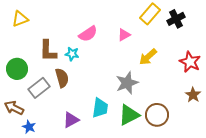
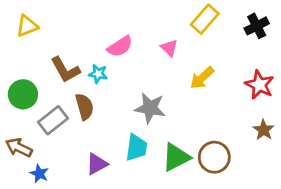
black cross: (176, 19) -> (257, 26), moved
pink triangle: (124, 35) -> (169, 48), turned -48
brown L-shape: (48, 51) -> (65, 70), turned -30
gray star: (127, 83) -> (150, 108), moved, turned 30

